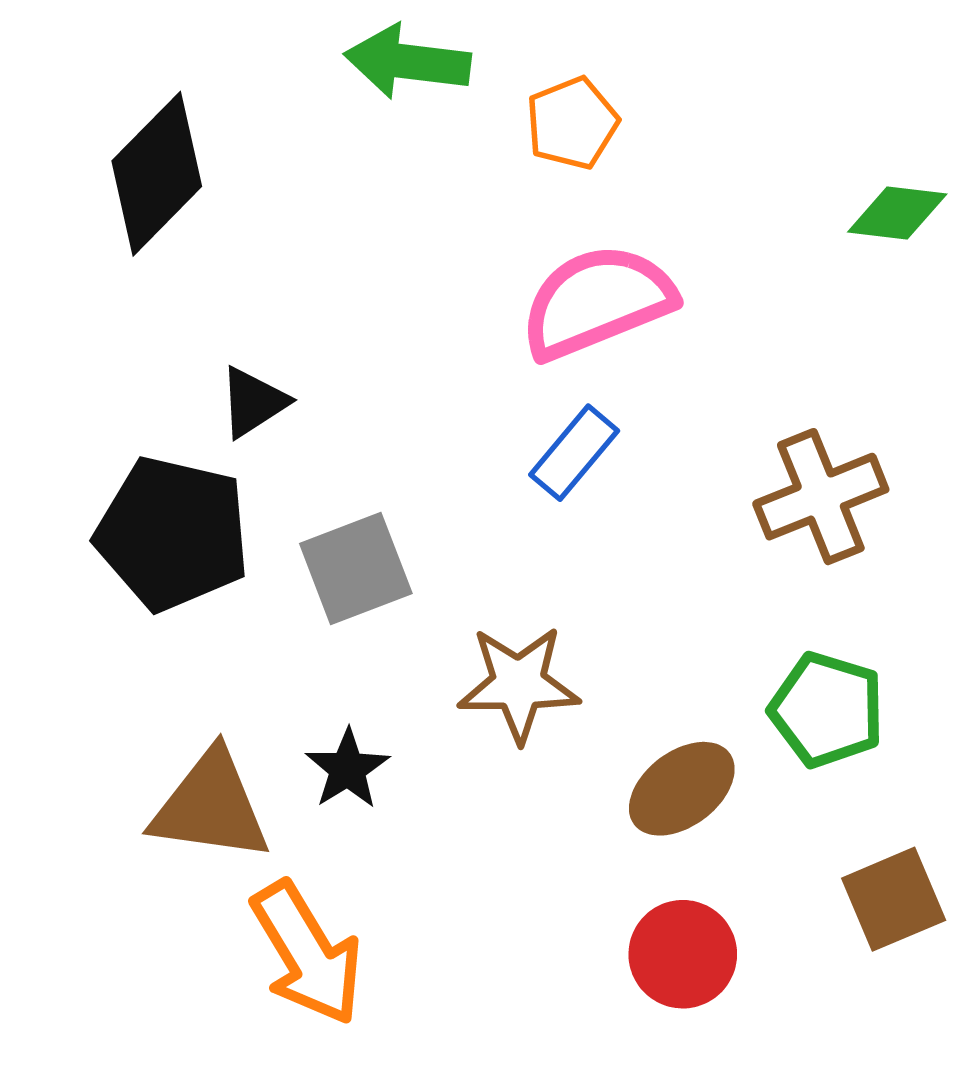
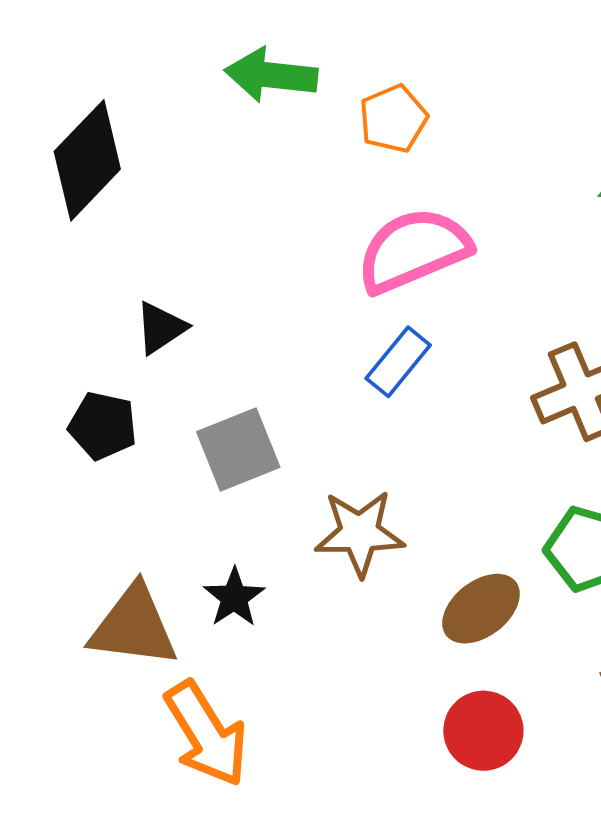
black pentagon: (173, 534) -> (103, 426), size x0.6

